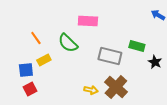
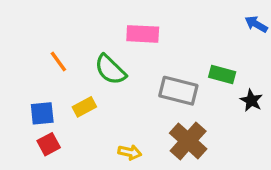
yellow rectangle: (44, 60) -> (84, 107), moved
yellow arrow: (91, 90) -> (130, 152), moved

